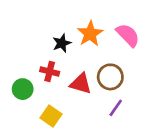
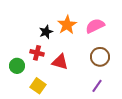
pink semicircle: (128, 35) -> (95, 26), turned -72
brown circle: (110, 77) -> (100, 57), moved
purple line: (116, 108) -> (97, 86), moved

